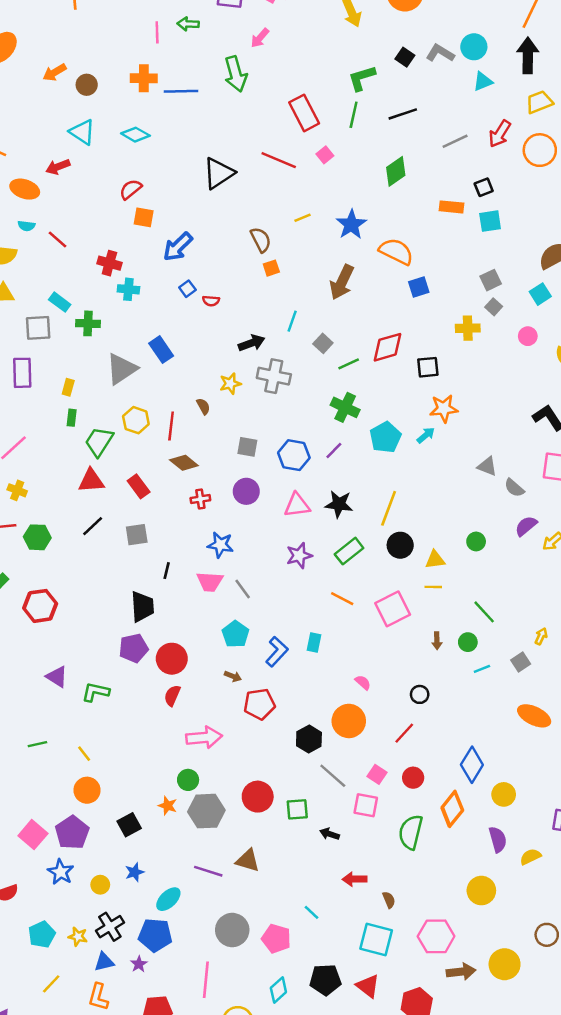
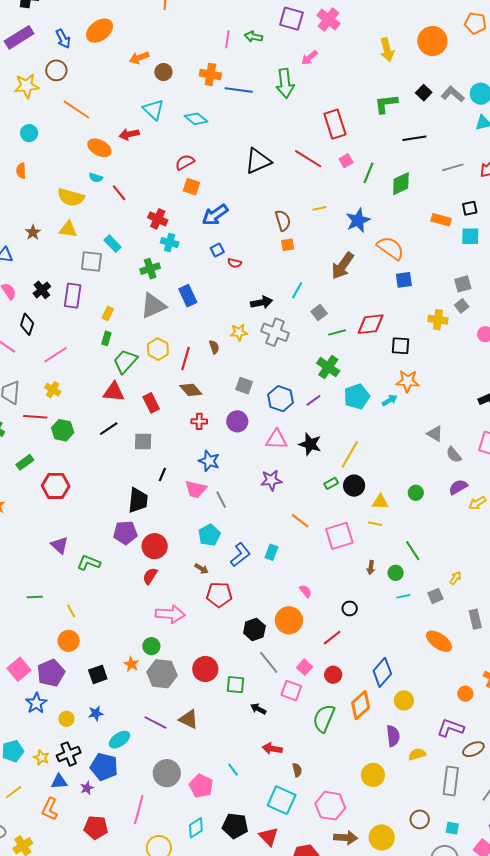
green line: (354, 115) -> (368, 173), moved
green cross: (88, 323) -> (150, 269), moved, turned -30
green rectangle: (349, 551) -> (331, 483), moved, size x0.6

